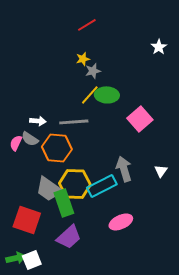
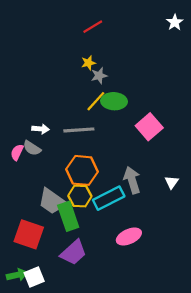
white star: (159, 47) -> (175, 22), moved
orange hexagon: (57, 148) -> (82, 170), moved
yellow hexagon: (75, 184) -> (80, 196), size x0.7

